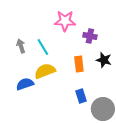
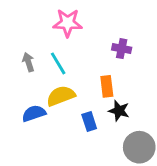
pink star: (65, 21) -> (68, 23), moved
black star: (104, 60) -> (119, 111), moved
blue rectangle: (81, 96) -> (89, 122), moved

